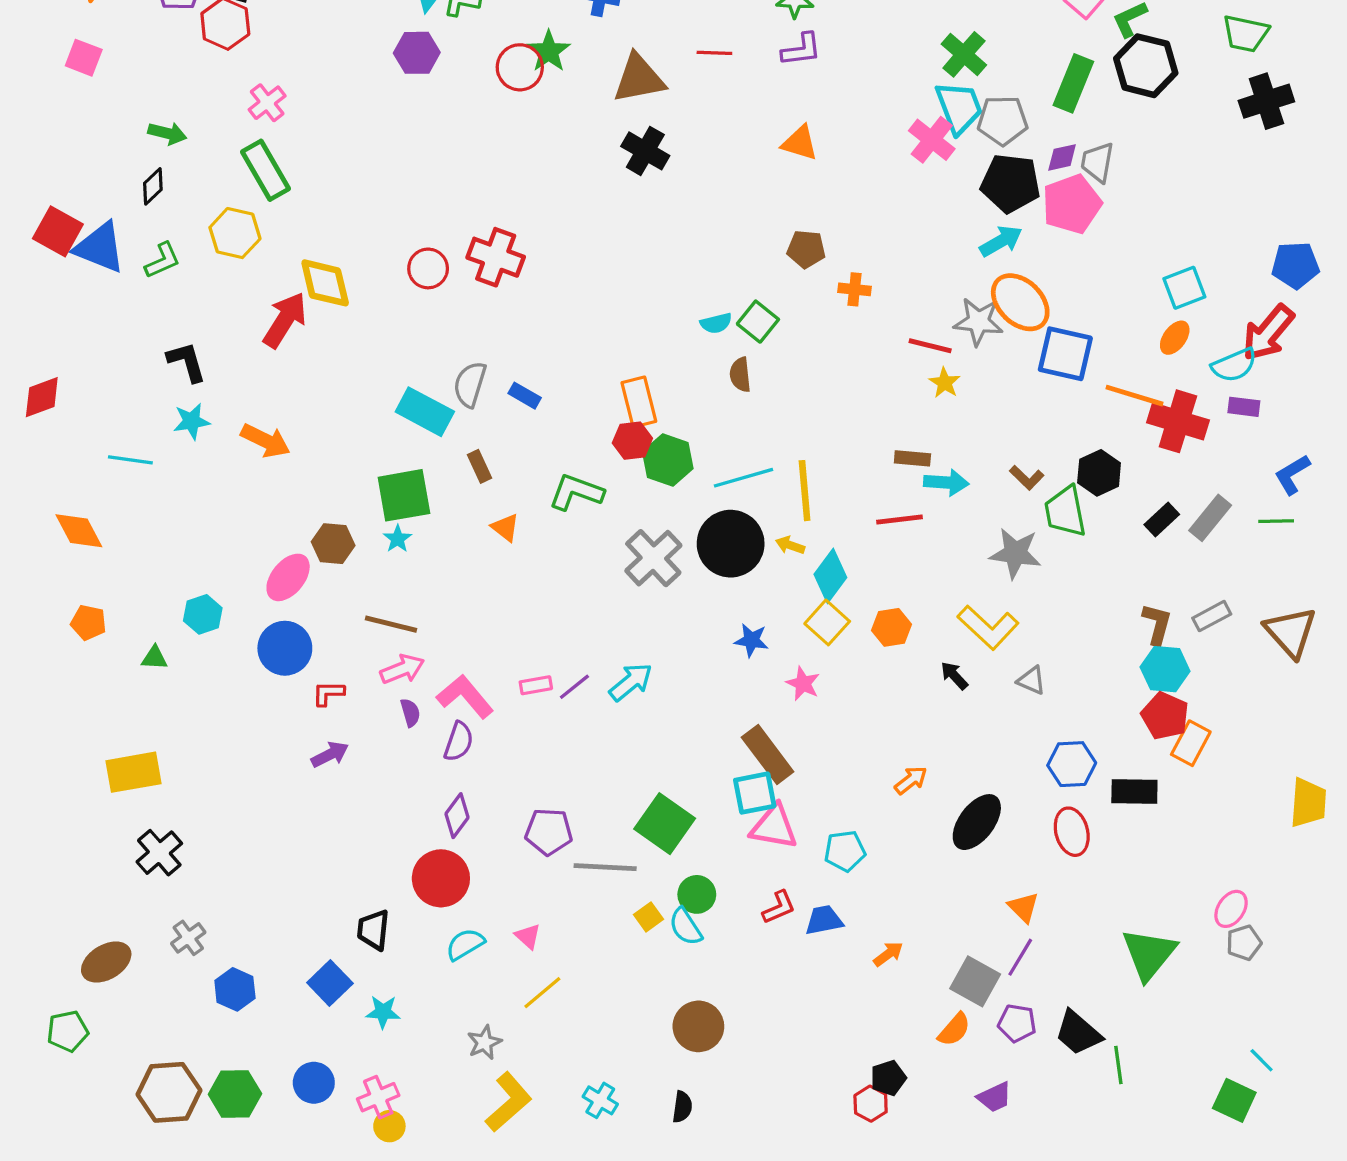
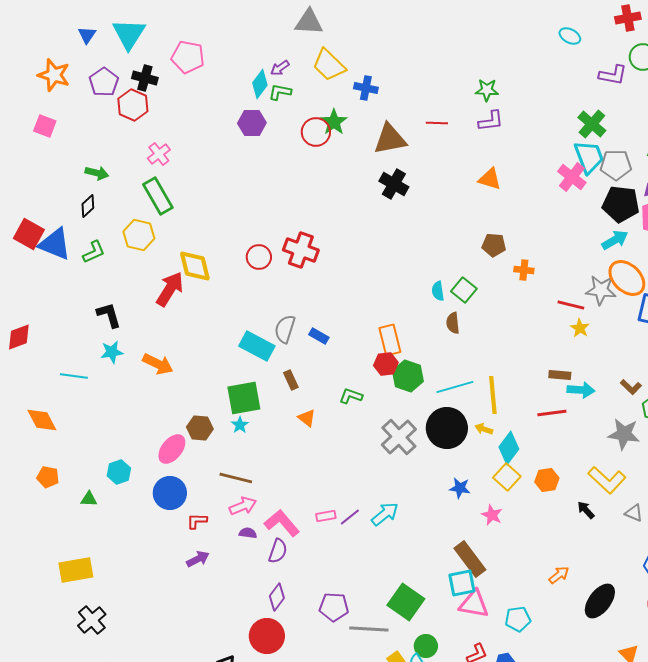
cyan semicircle: (716, 323) -> (438, 291), turned 96
green L-shape: (576, 492) -> (351, 396), size x0.7
purple semicircle: (410, 713) -> (248, 533), turned -66

